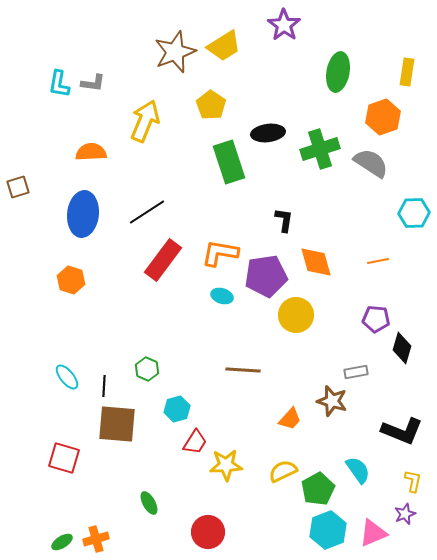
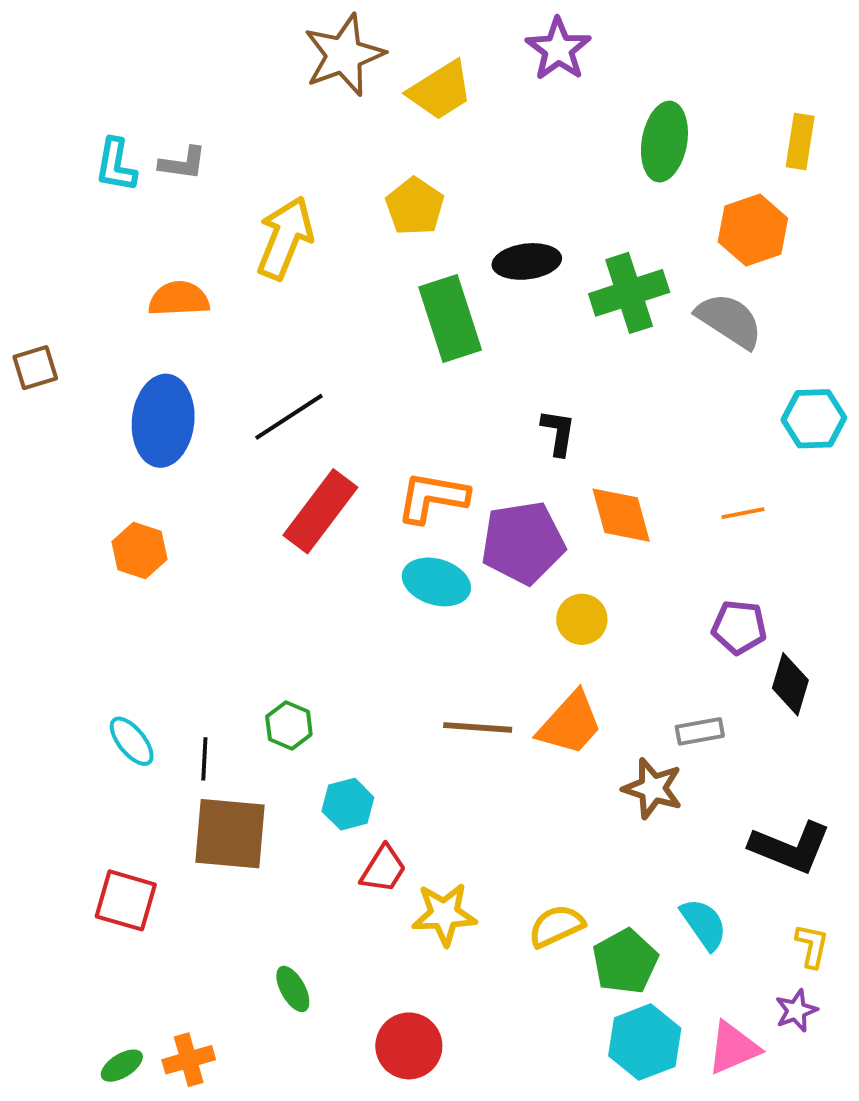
brown star: (175, 52) -> (344, 55), moved
cyan ellipse: (222, 296) -> (436, 582), size x1.5
yellow circle: (296, 315) -> (582, 619), size x0.7
orange trapezoid: (290, 419) -> (570, 724), moved, size x1.5

